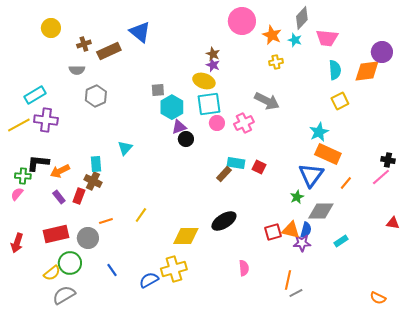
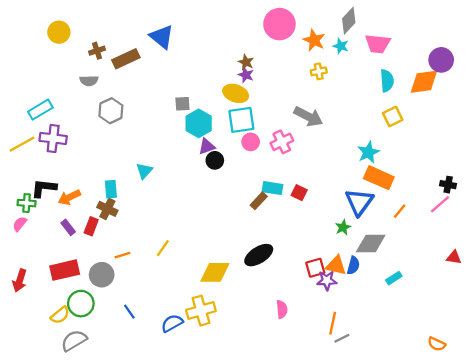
purple star: (302, 243) -> (327, 280), moved

